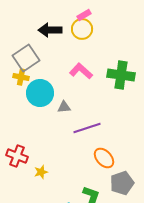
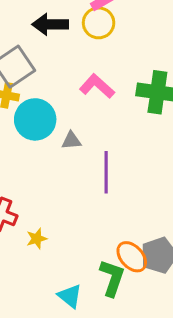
purple line: (87, 128) -> (106, 172), turned -72
orange ellipse: (104, 158) -> (132, 257), moved

